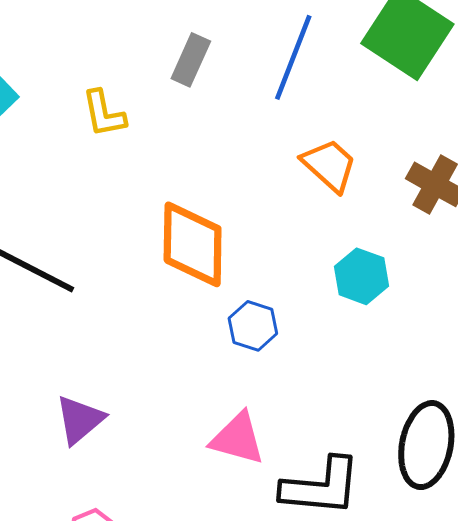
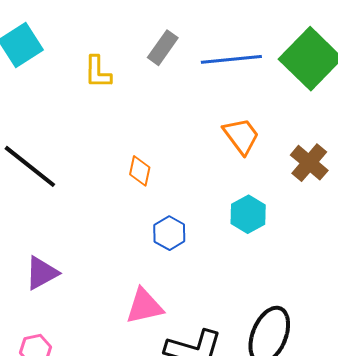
blue line: (293, 57) -> (231, 59), turned 52
orange diamond: (193, 244) -> (140, 171), size x0.5
pink triangle: (238, 439) -> (144, 306), turned -39

